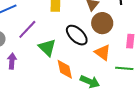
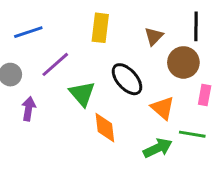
brown circle: (102, 23) -> (183, 62), moved
green arrow: (90, 82) -> (158, 148), moved, turned -54

